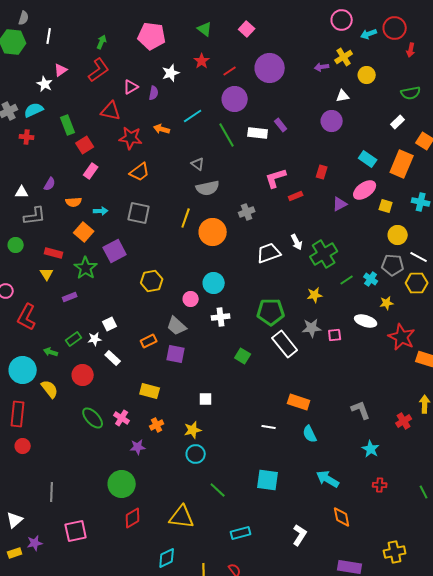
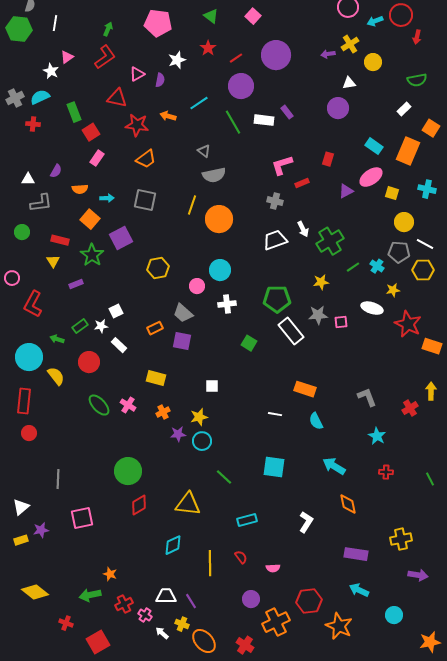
gray cross: (247, 212) -> (275, 201), moved, turned 35
purple star: (138, 447) -> (178, 434), moved

